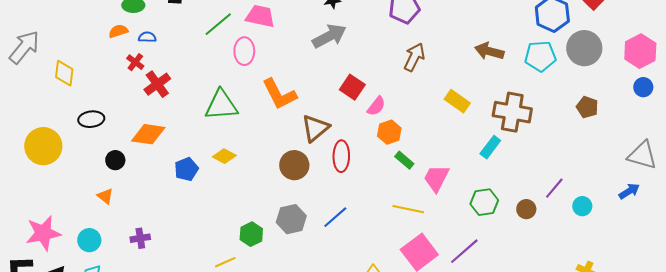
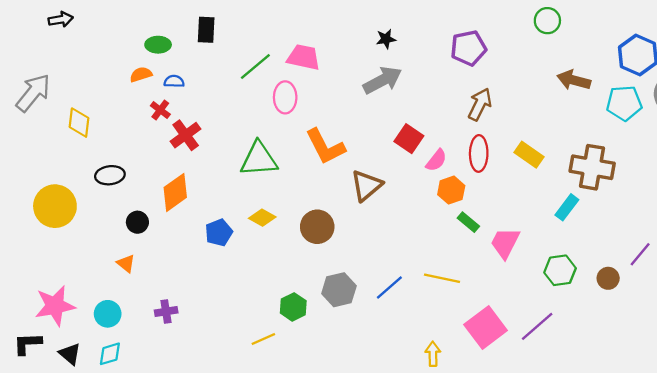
brown arrow: (489, 51) -> (574, 80), moved
orange diamond: (148, 134) -> (175, 192), turned -44
red ellipse: (341, 156) -> (479, 153), moved
brown circle: (294, 165) -> (317, 227), moved
yellow line: (408, 209) -> (442, 278), moved

